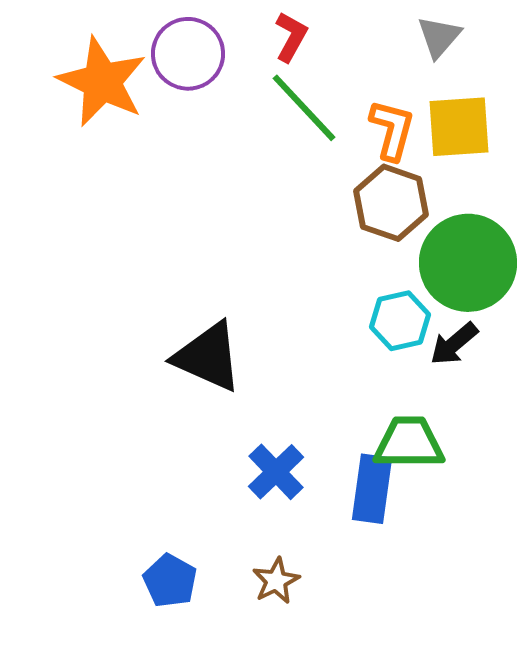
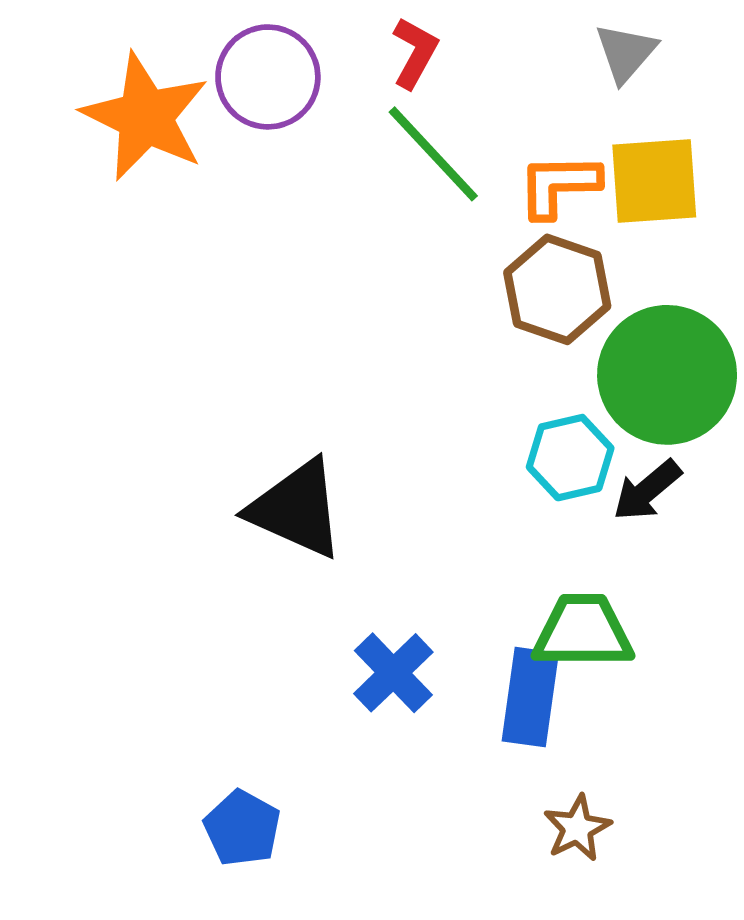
orange L-shape: (392, 130) -> (559, 185), turned -106
brown star: (276, 581) -> (577, 828), moved

